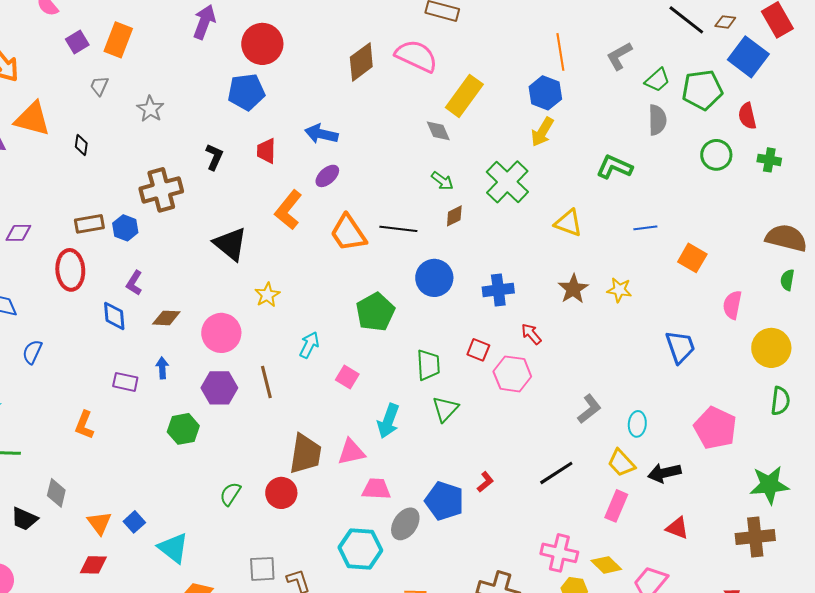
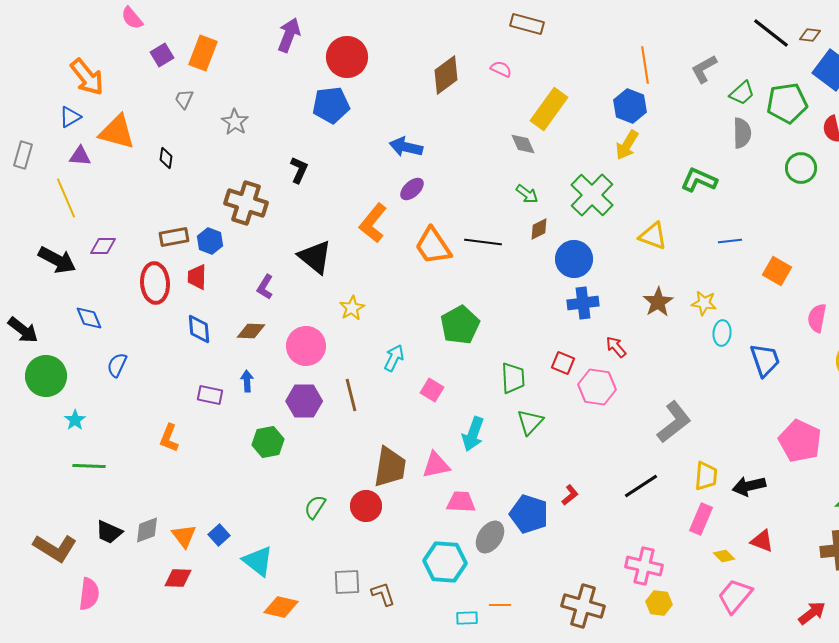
pink semicircle: (416, 56) -> (501, 69), size x0.5
red trapezoid: (266, 151) -> (197, 277), moved
brown cross: (161, 190) -> (246, 203), turned 33
blue circle: (434, 278) -> (574, 259), moved
purple L-shape: (134, 283) -> (265, 287), moved
gray L-shape: (589, 409) -> (674, 422), size x1.4
cyan ellipse: (637, 424) -> (722, 333), moved
yellow trapezoid: (621, 463) -> (706, 476), turned -132
gray diamond: (56, 493) -> (147, 530), moved, turned 56
yellow diamond: (606, 565) -> (724, 556), moved, size x0.7

